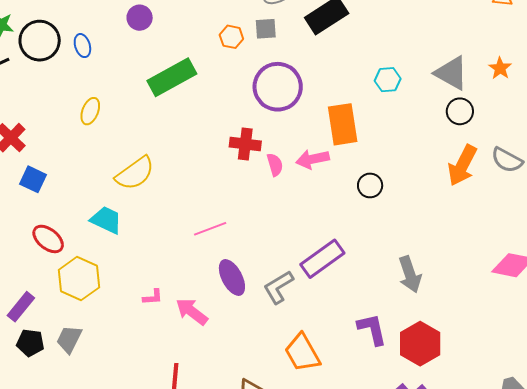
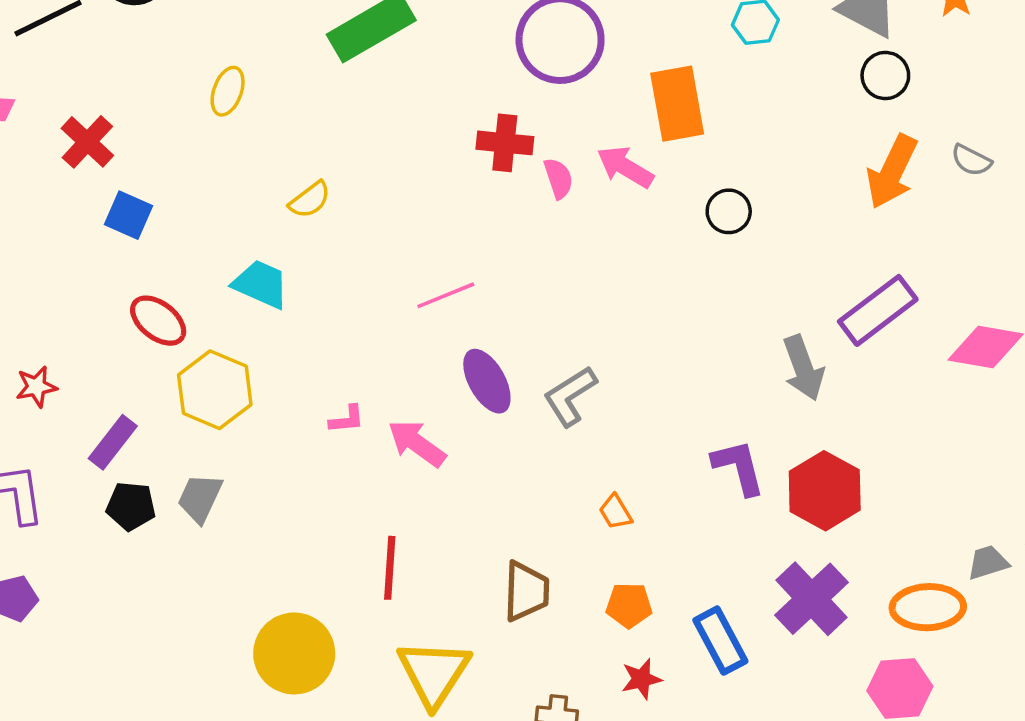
pink arrow: (313, 159) -> (625, 167), turned 44
gray semicircle: (507, 160) -> (971, 160), size x0.7
yellow semicircle: (135, 173) -> (310, 200), size x0.6
purple rectangle: (322, 259) -> (878, 310), moved
orange trapezoid: (302, 353) -> (616, 512), size x0.5

